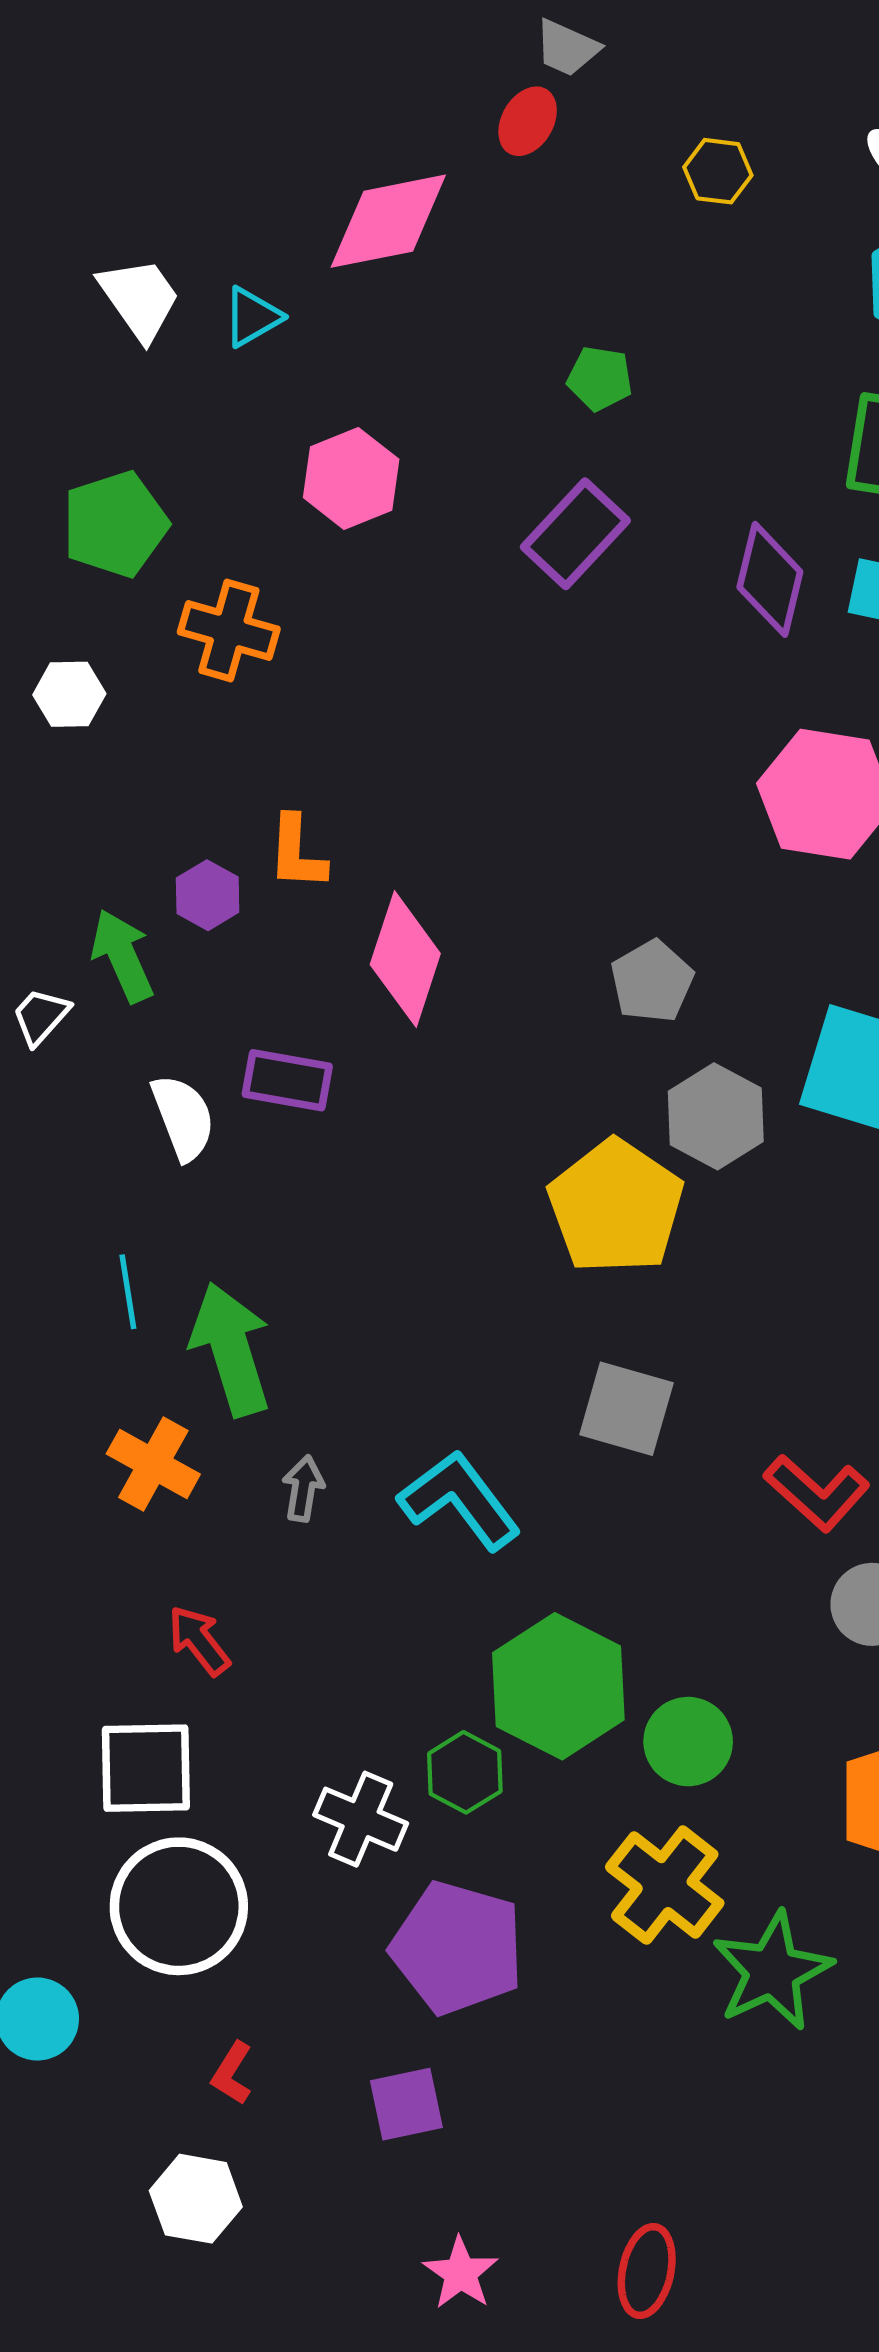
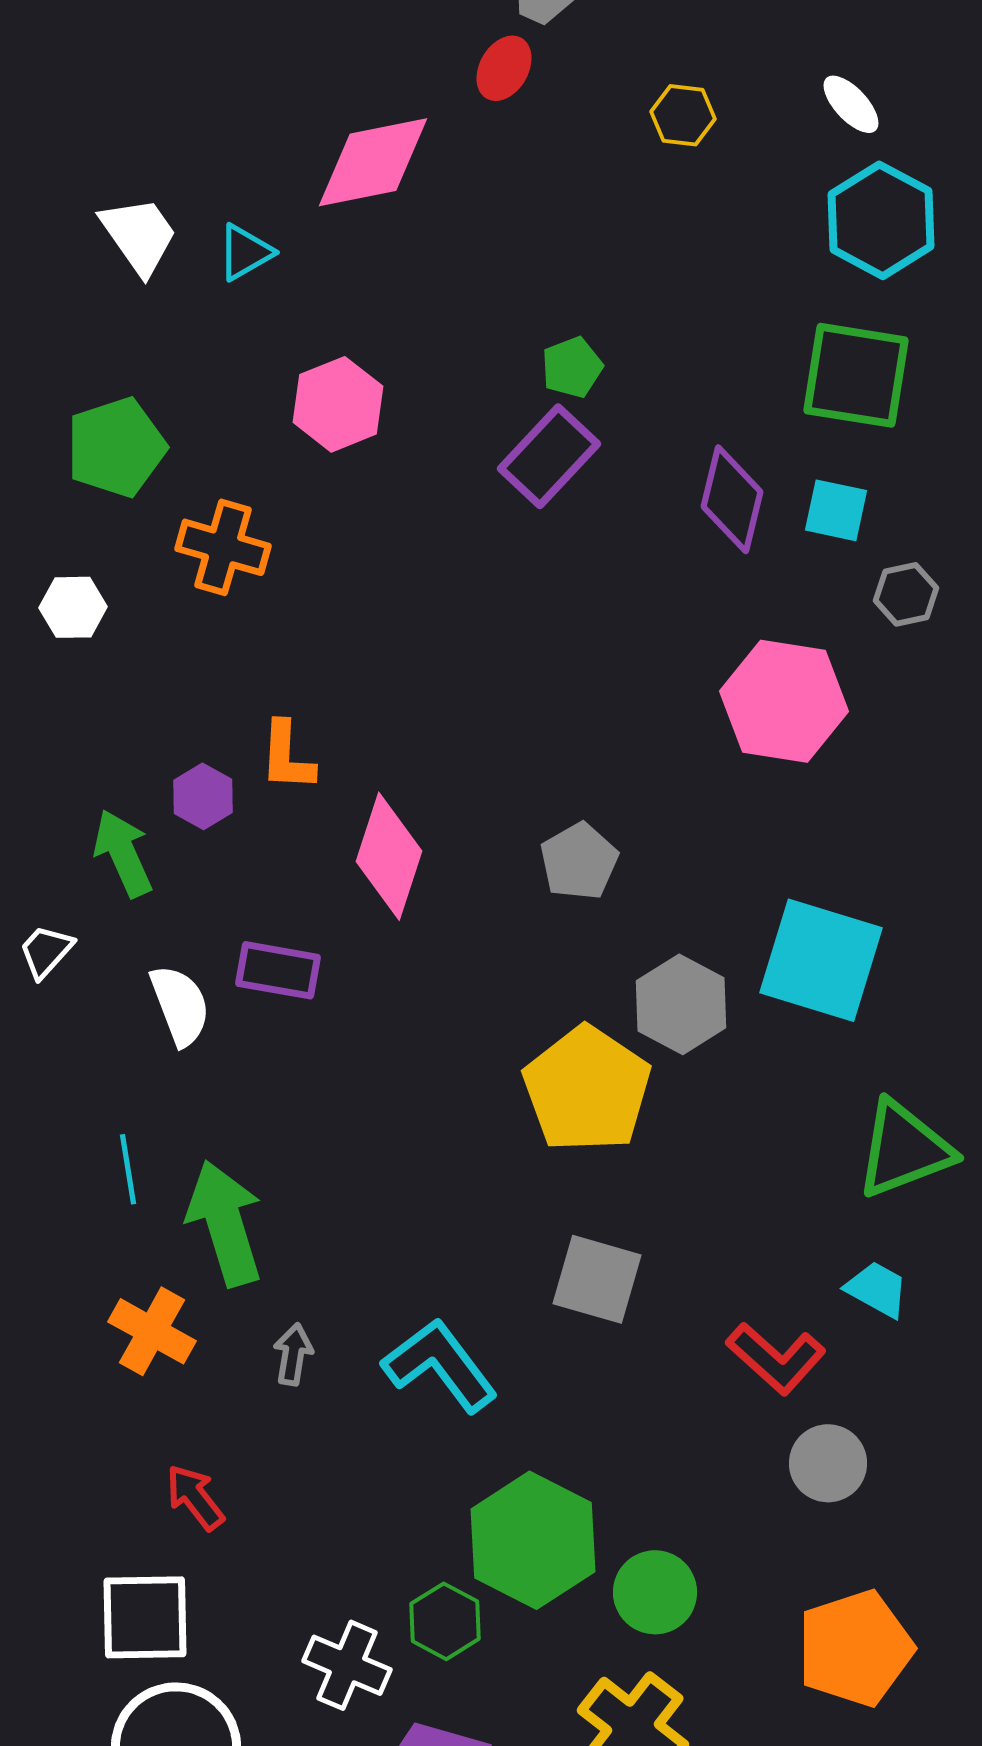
green pentagon: (600, 379) -> (572, 367), moved, turned -30
gray pentagon: (652, 981) -> (579, 861), moved
white trapezoid: (41, 1016) -> (46, 951), moved

